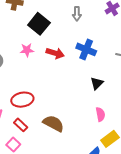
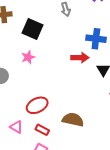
blue cross: (86, 49) -> (96, 39), moved
red arrow: (55, 53) -> (80, 58), moved

